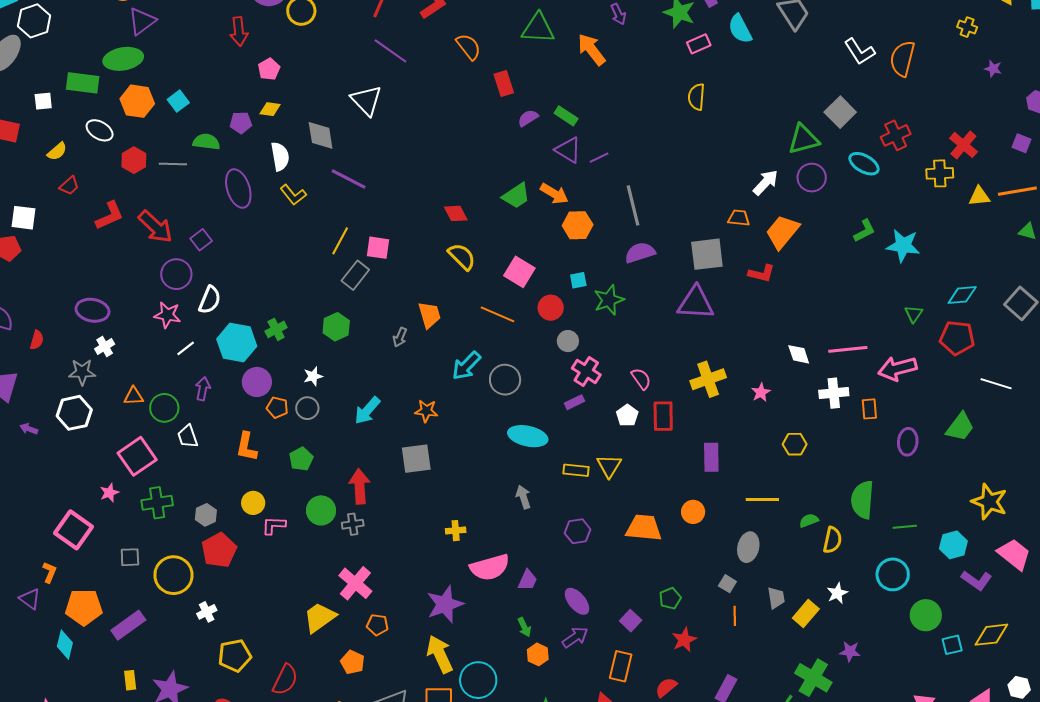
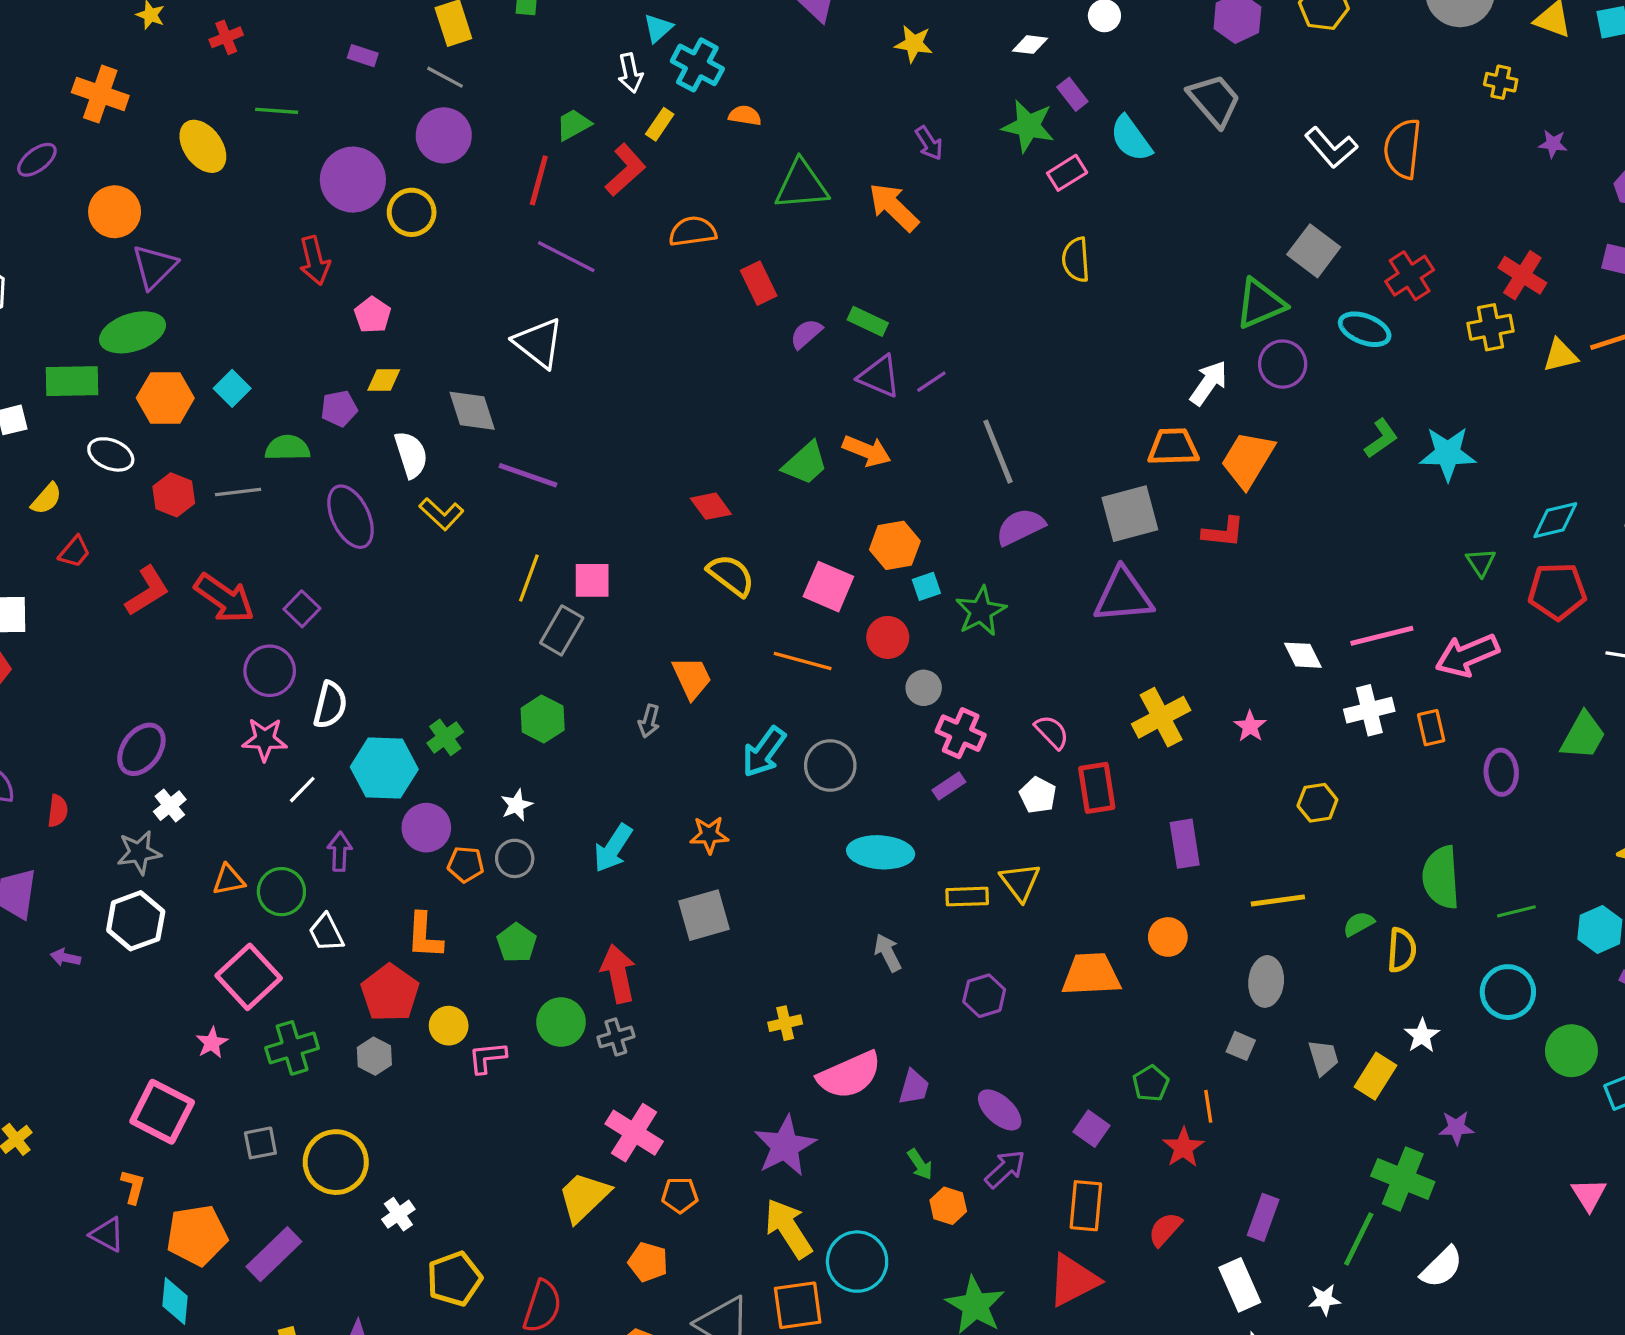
orange semicircle: (469, 47) -> (693, 231), turned -52
orange trapezoid: (739, 218) -> (1173, 447), size x1.4
orange hexagon: (578, 225) -> (895, 545), moved
purple ellipse: (92, 310) -> (141, 749), turned -56
red pentagon: (219, 550) -> (390, 993), moved
orange line: (735, 616) -> (1208, 1106), moved

